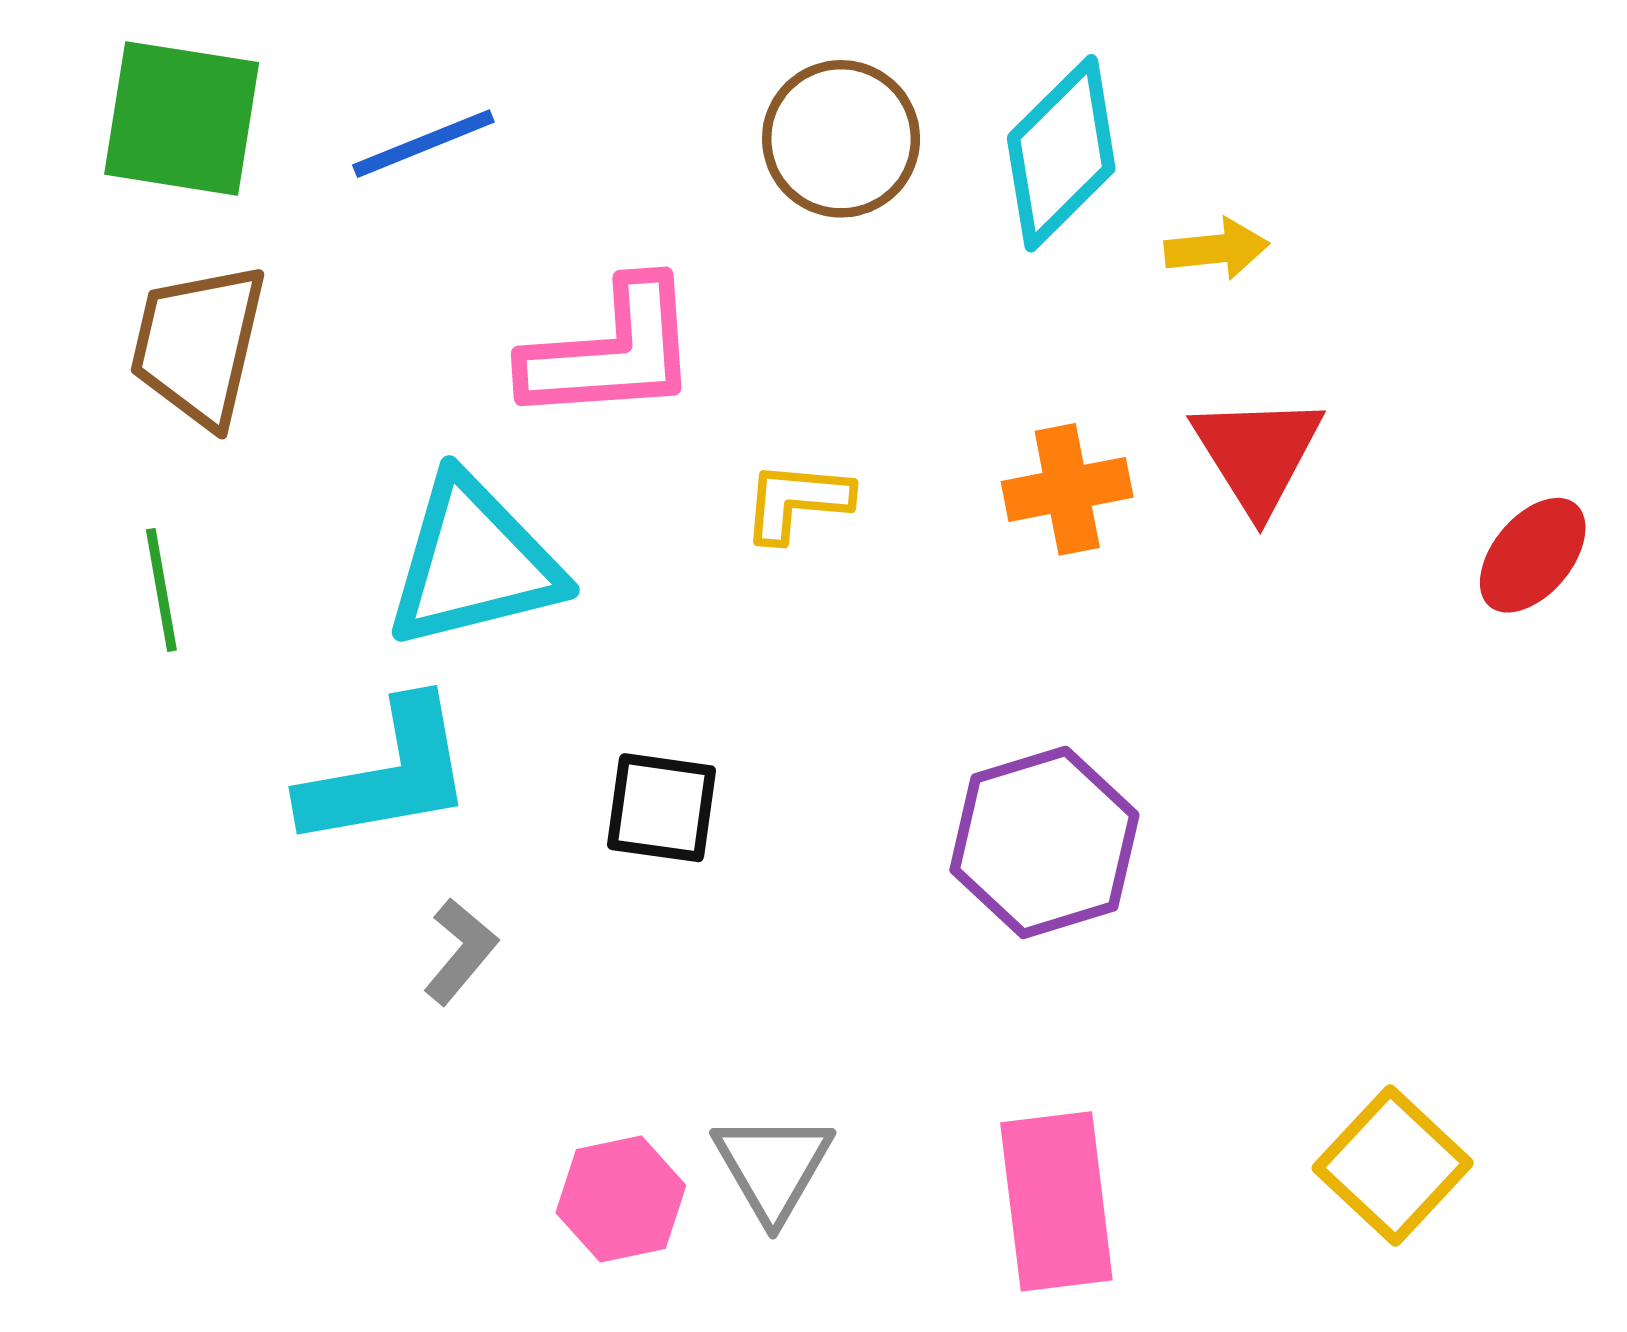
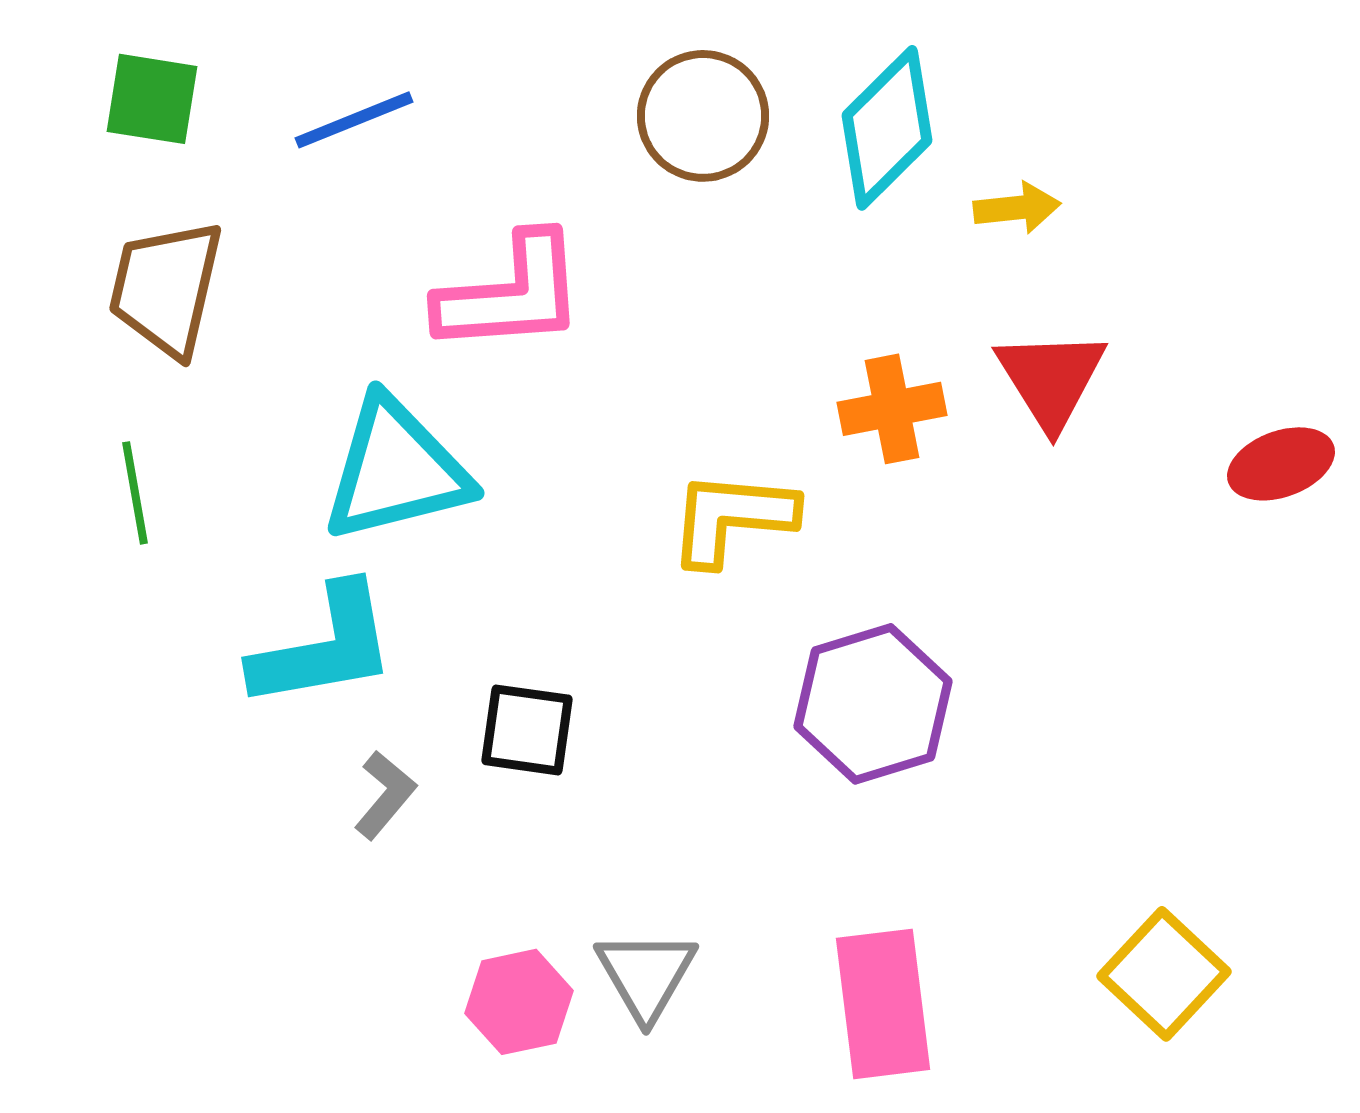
green square: (182, 118) -> (152, 99), size x0.7
yellow L-shape: (797, 501) -> (732, 518), moved, size x1.4
red ellipse: (1533, 555) -> (1281, 464), turned 30
black square: (662, 808) -> (527, 730), moved

